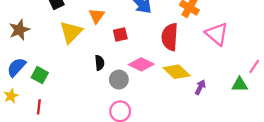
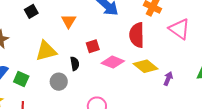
yellow triangle: (71, 32) -> (46, 51), moved, turned 35
red square: (120, 35) -> (93, 46), moved
gray circle: (119, 80) -> (59, 82), moved

